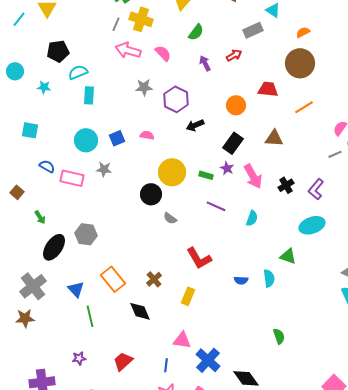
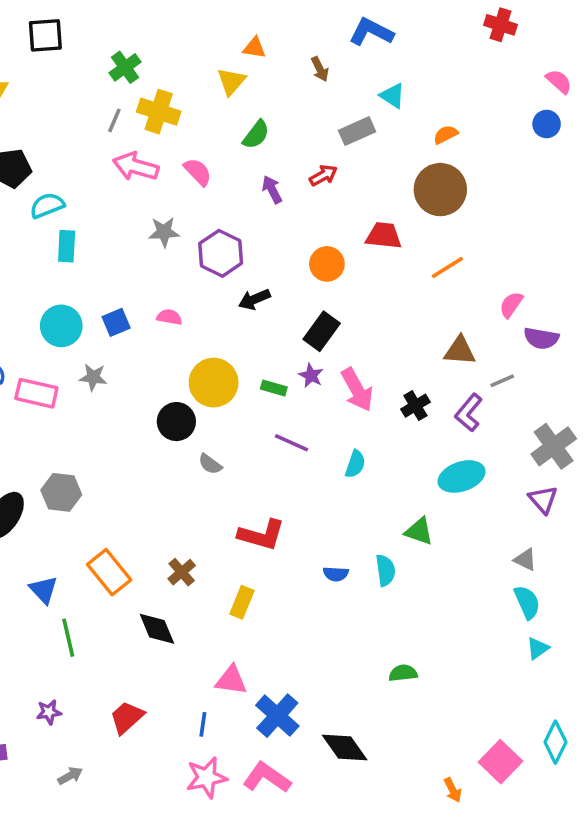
brown triangle: (274, 138) -> (460, 351), moved
gray line: (335, 154) -> (502, 381), moved
red L-shape: (199, 258) -> (261, 535), turned -44
green semicircle: (279, 336) -> (403, 673), turned -77

